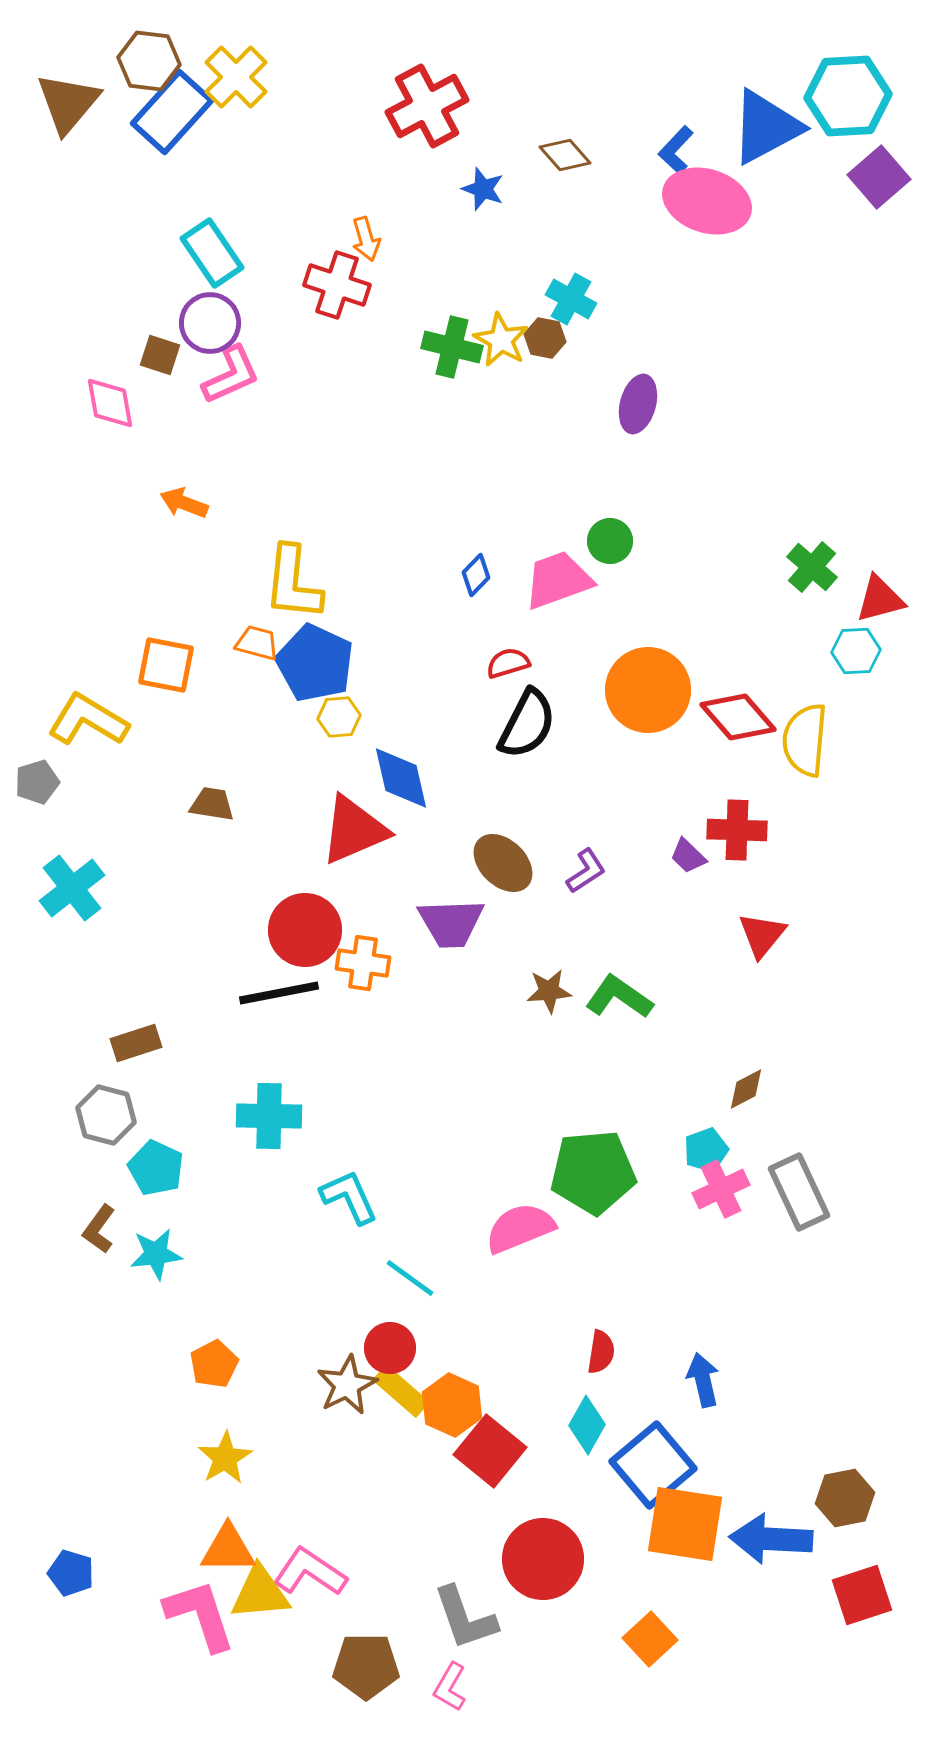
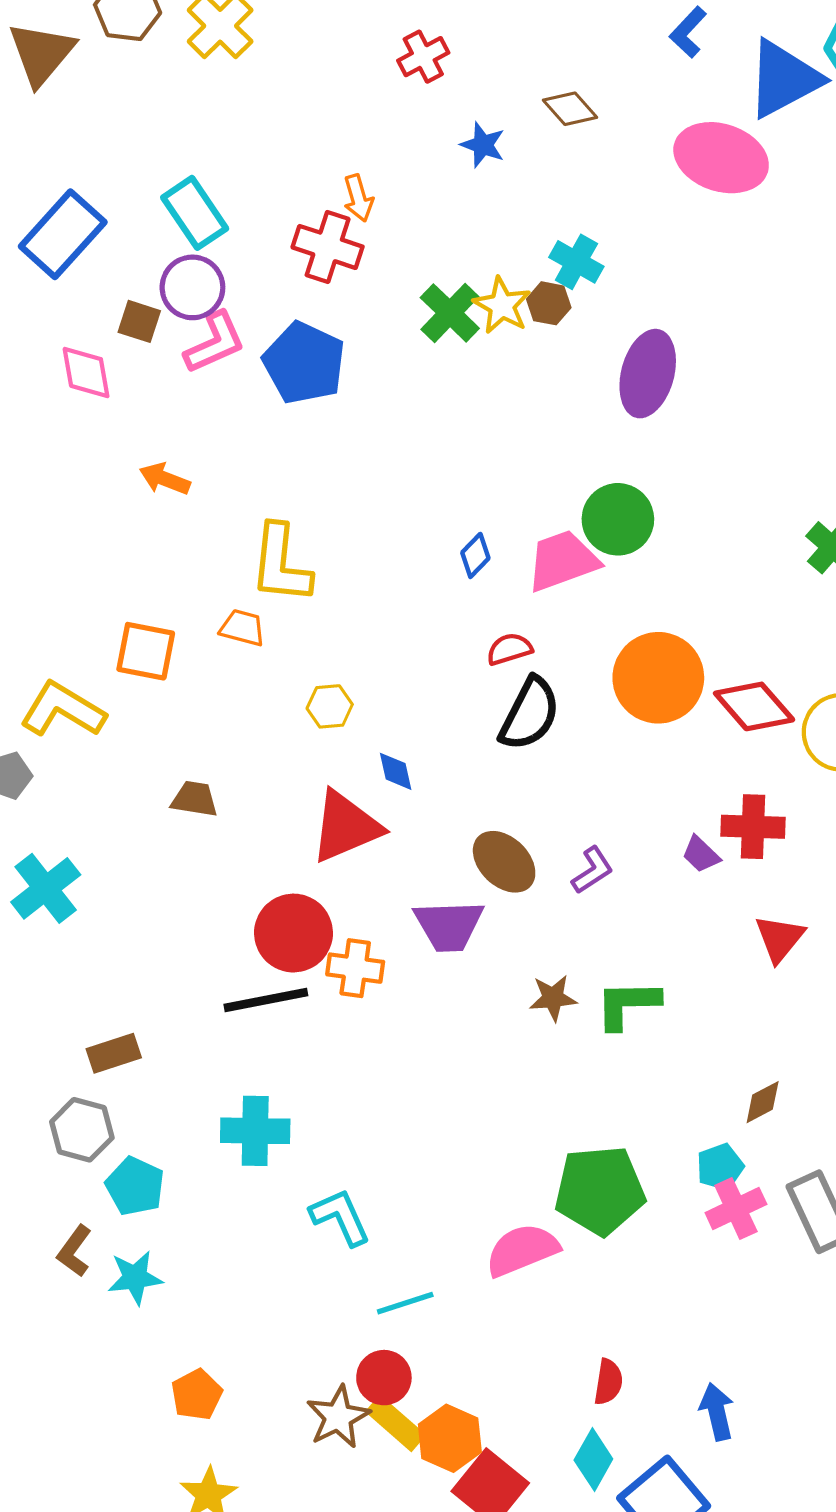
red cross: (427, 106) -> (423, 57), size x0.6
blue rectangle: (172, 112) -> (63, 234), moved
blue L-shape: (676, 150) -> (688, 32), moved
green cross: (452, 347) -> (450, 313), turned 30
purple ellipse: (638, 404) -> (648, 374), size x1.4
green circle: (610, 541) -> (618, 519), size x1.5
blue pentagon: (315, 663) -> (304, 363), moved
blue diamond: (401, 778) -> (396, 771), size x0.6
green L-shape: (619, 997) -> (627, 1004), turned -36
cyan line: (410, 1278) -> (405, 1303), turned -54

